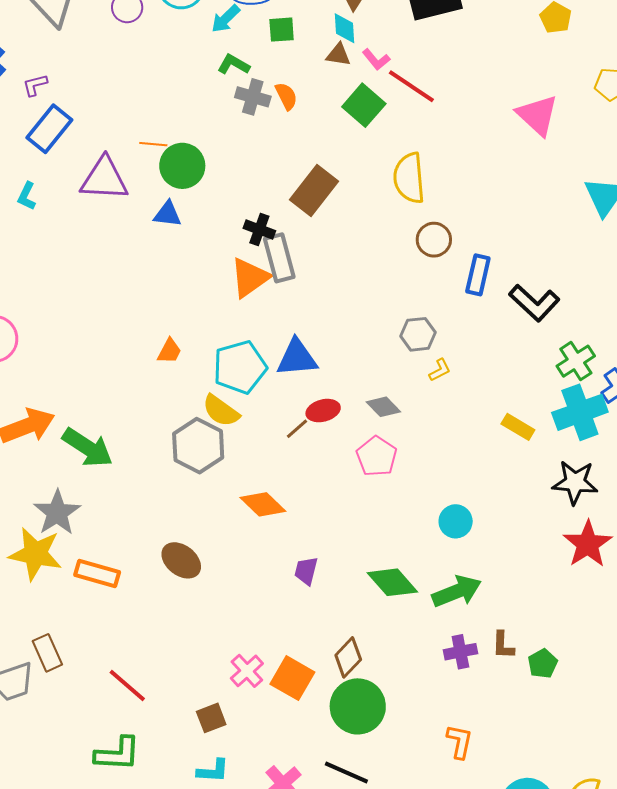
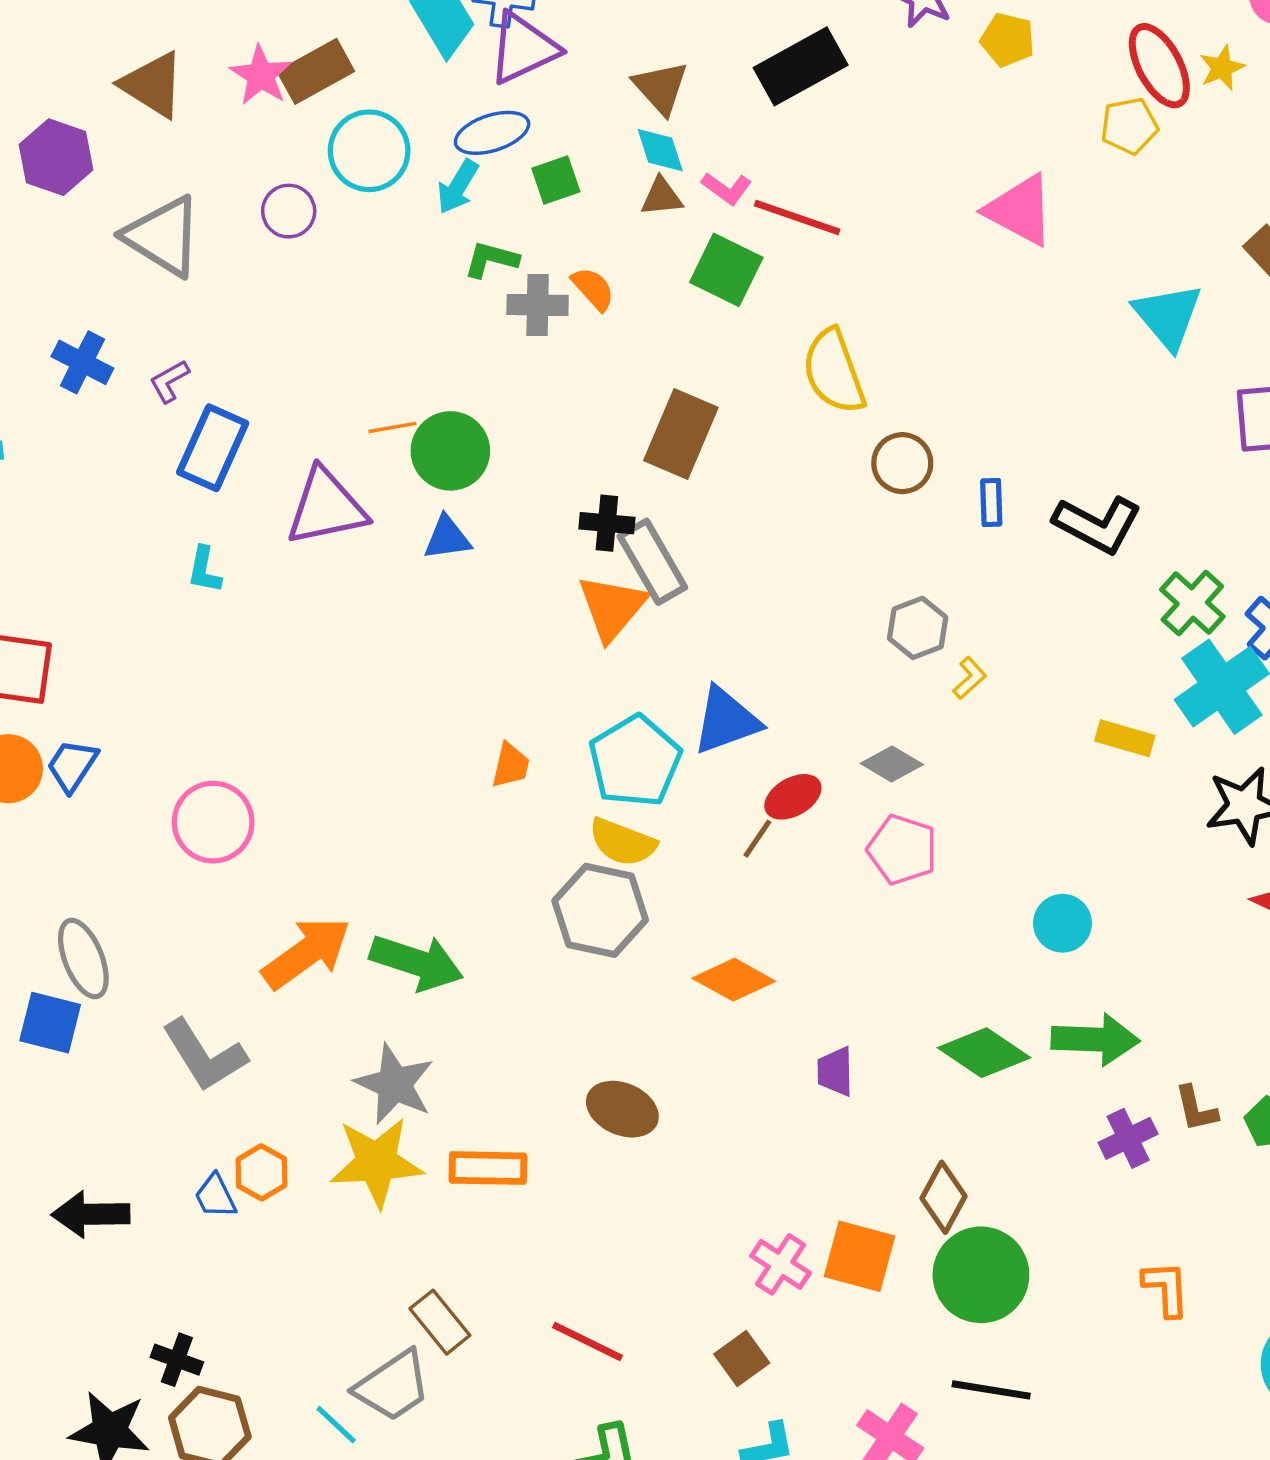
blue rectangle: (478, 275) -> (991, 502), size x0.7
green arrow: (457, 591) -> (1095, 1039), turned 39

